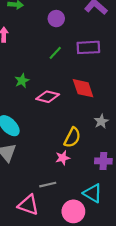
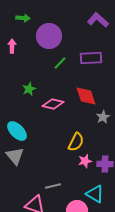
purple circle: (56, 19) -> (49, 36), moved, size x1.6
gray star: (101, 121) -> (103, 117), moved
pink star: (63, 158) -> (85, 161), moved

